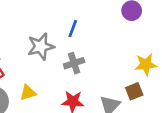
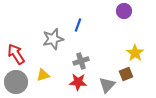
gray cross: (74, 63) -> (81, 61), moved
yellow star: (146, 64) -> (135, 53), turned -30

